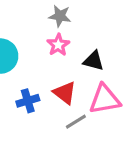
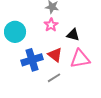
blue cross: (28, 101) -> (32, 60), size x1.5
gray line: (76, 122) -> (54, 78), moved

